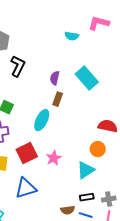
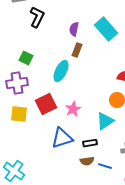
blue triangle: (26, 188) -> (62, 138), moved
black rectangle: (87, 197) -> (90, 143), moved

